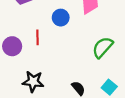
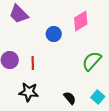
red line: (38, 37) -> (33, 63), moved

